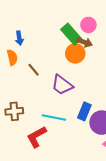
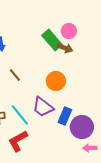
orange circle: (75, 53) -> (56, 81), moved
purple trapezoid: (62, 85) -> (43, 107), moved
cyan line: (54, 117) -> (20, 115), moved, turned 40

